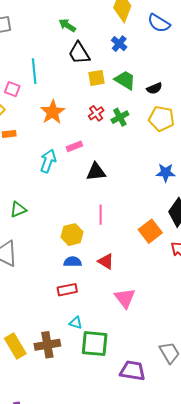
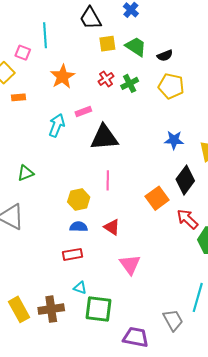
black triangle: (96, 172) -> (104, 137), size x1.4

